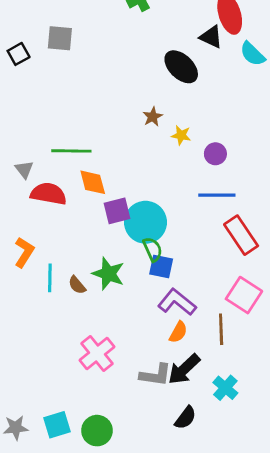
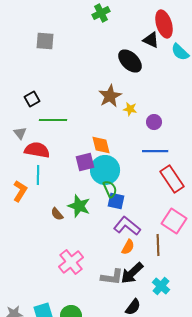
black square: (19, 54) -> (32, 99), moved
brown star: (153, 117) -> (110, 96), size x1.6
orange diamond: (93, 182) -> (101, 145), moved
cyan line: (50, 278) -> (38, 175), moved

